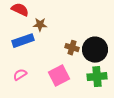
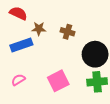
brown cross: (72, 48) -> (67, 32), moved

